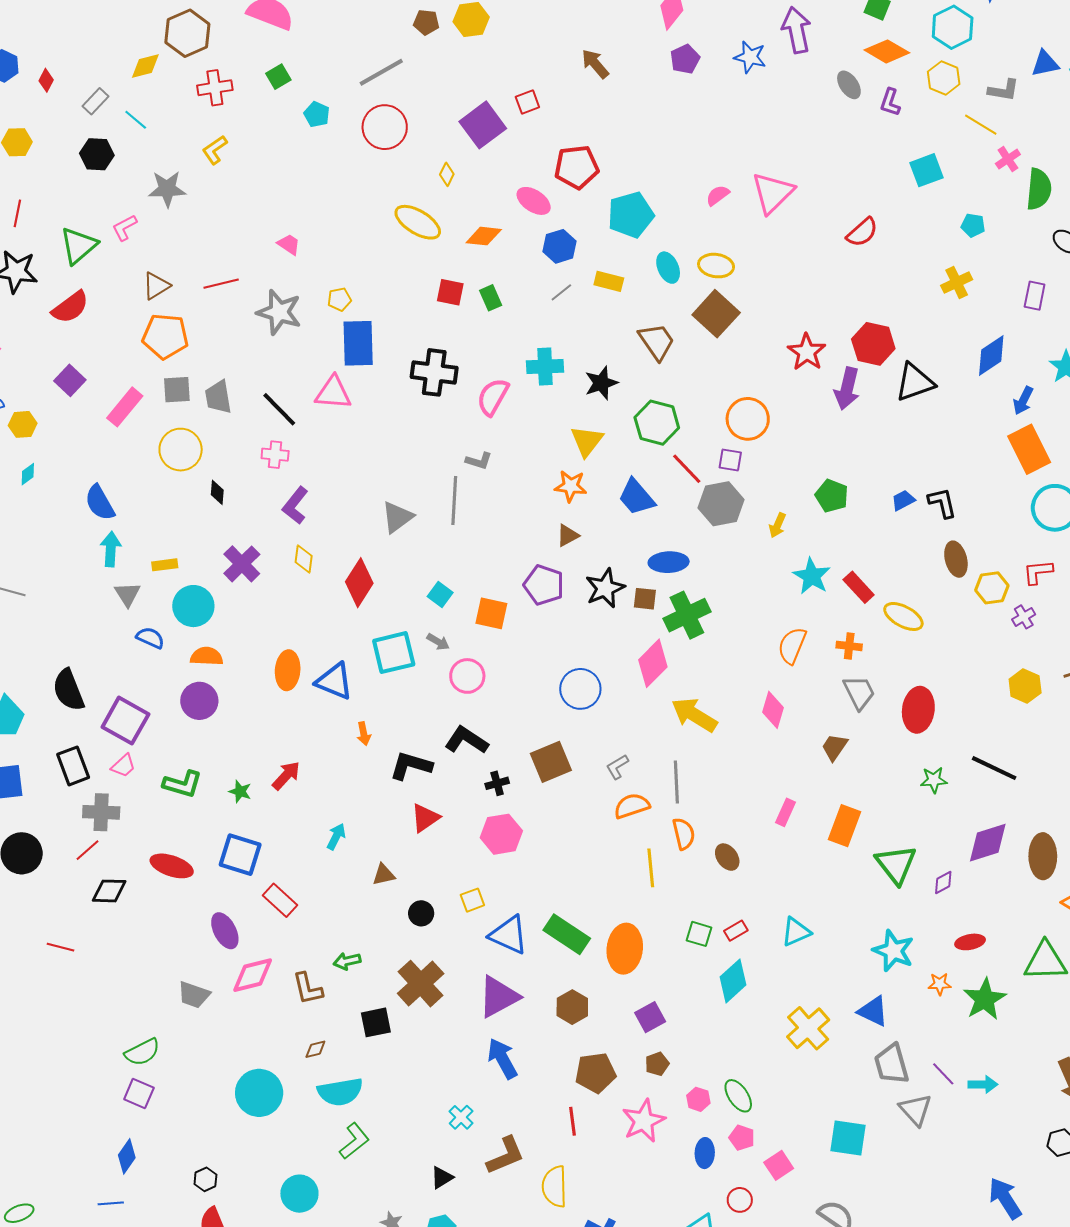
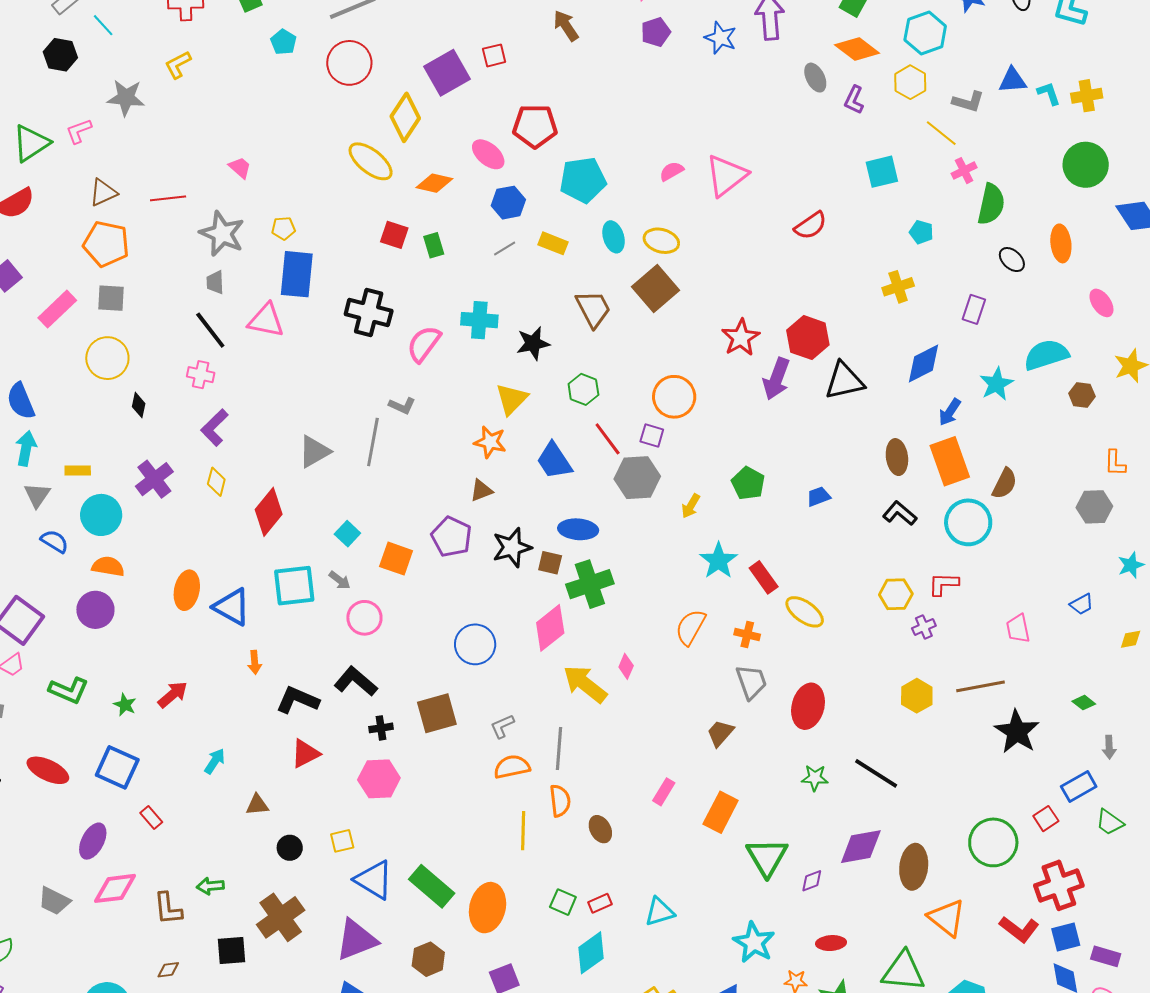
yellow diamond: (447, 174) -> (405, 117), size x2.0
gray trapezoid: (218, 397) -> (215, 282), moved, size x0.7
green hexagon: (657, 423) -> (583, 389), size x0.7
black L-shape: (942, 503) -> (900, 513), moved, turned -44
brown ellipse: (956, 559) -> (897, 457), moved
pink diamond: (773, 710) -> (626, 666), moved, size x0.7
red rectangle: (280, 900) -> (151, 817), size x0.7
purple ellipse: (225, 931) -> (93, 841), turned 48

